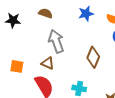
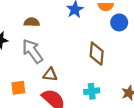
gray arrow: (56, 41) -> (32, 51), moved

